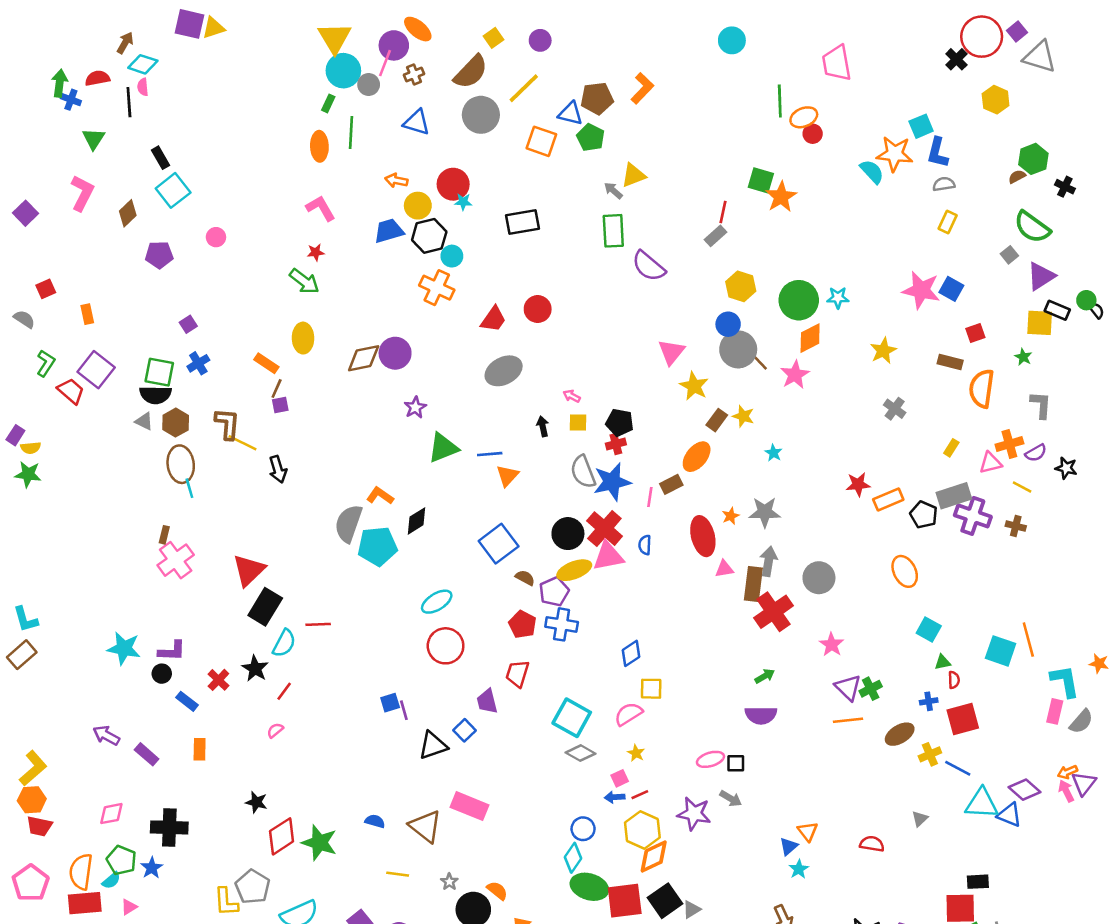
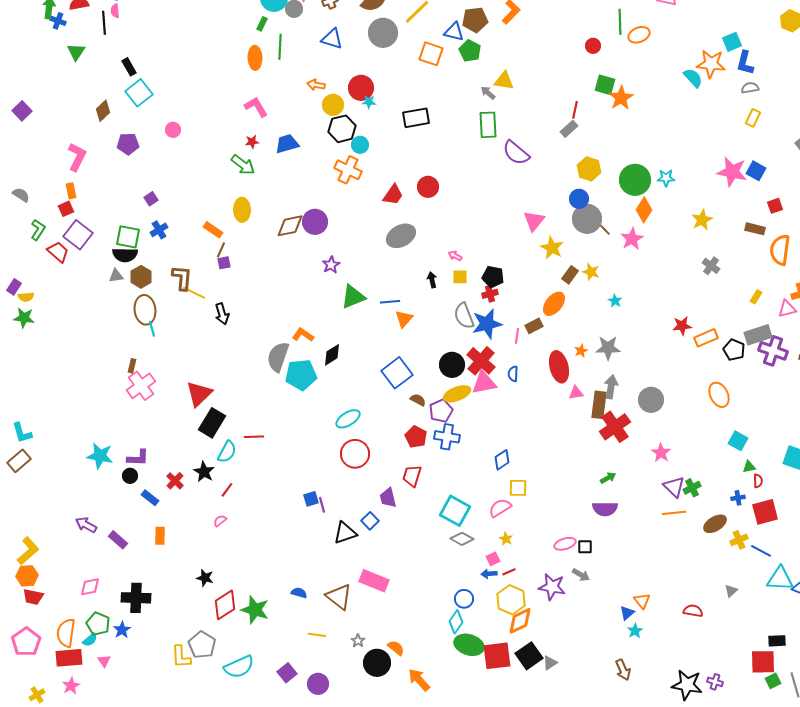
red circle: (813, 134) -> (593, 46), moved
yellow triangle: (633, 175) -> (504, 81), turned 30
pink L-shape: (82, 193) -> (77, 157), moved
blue trapezoid: (389, 231) -> (287, 144), moved
red square: (46, 289) -> (66, 209), moved
orange diamond: (810, 338) -> (644, 210), turned -30
gray triangle: (144, 421) -> (116, 276), turned -35
pink triangle: (129, 907) -> (104, 661), turned -32

